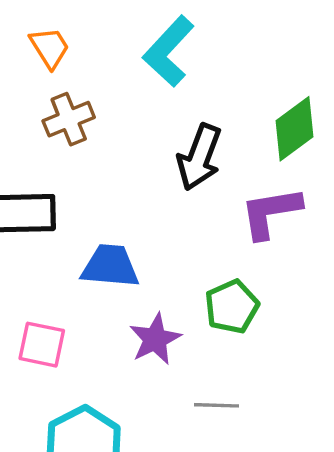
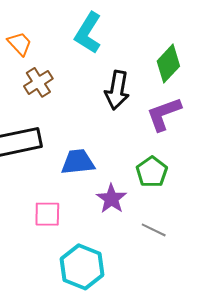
gray line: (217, 405) -> (154, 230), turned 35

